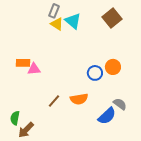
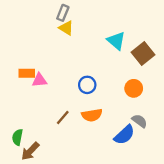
brown square: (112, 18) -> (143, 53), moved
cyan triangle: (73, 21) -> (116, 41), moved
orange circle: (113, 67) -> (134, 88), moved
blue circle: (95, 73) -> (87, 85), moved

